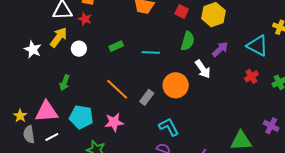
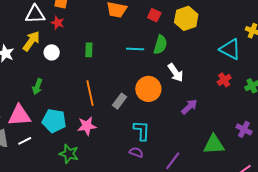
green rectangle: (116, 46) -> (89, 50), turned -64
purple arrow: (220, 49) -> (189, 107), moved
cyan line: (151, 53) -> (135, 49), moved
orange line: (117, 89) -> (90, 93), turned 35
cyan L-shape: (169, 127) -> (142, 131), turned 30

